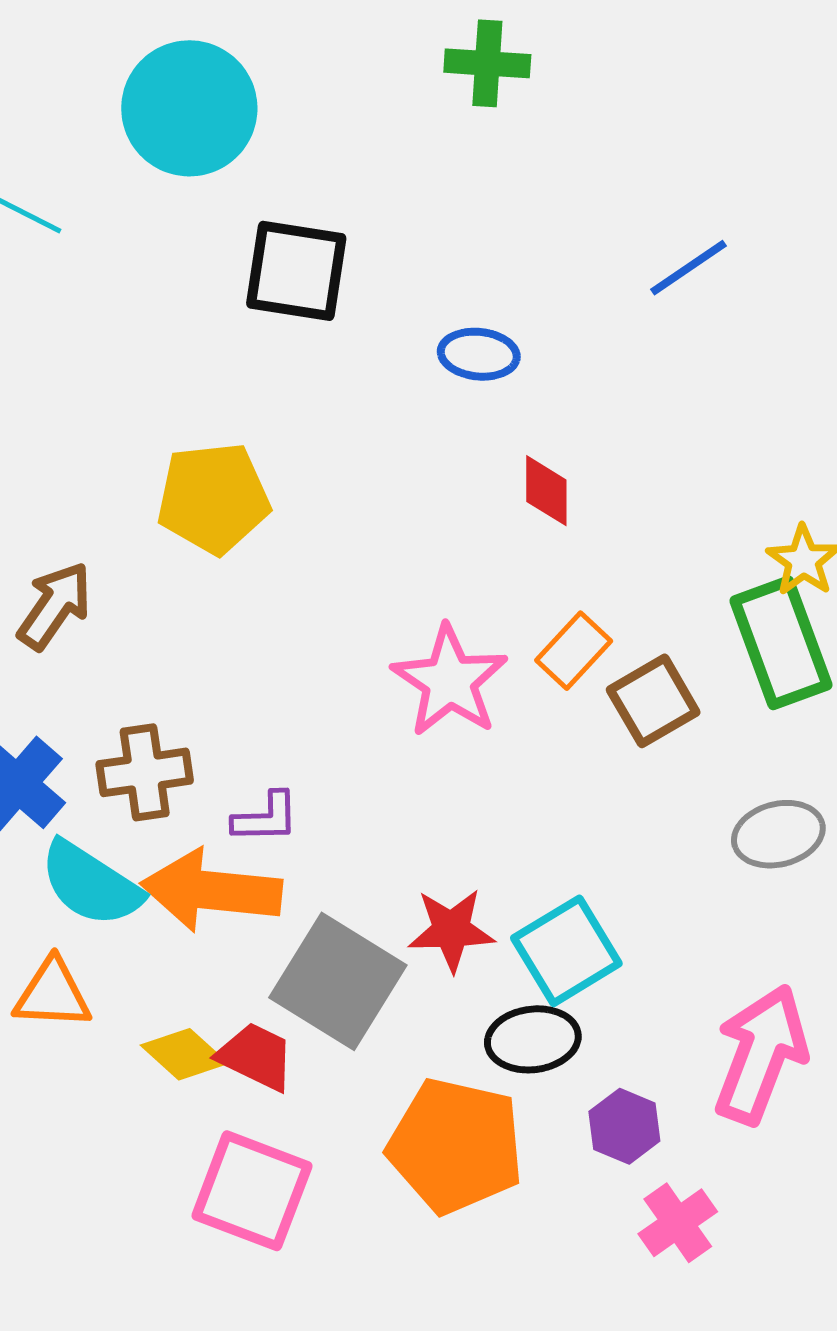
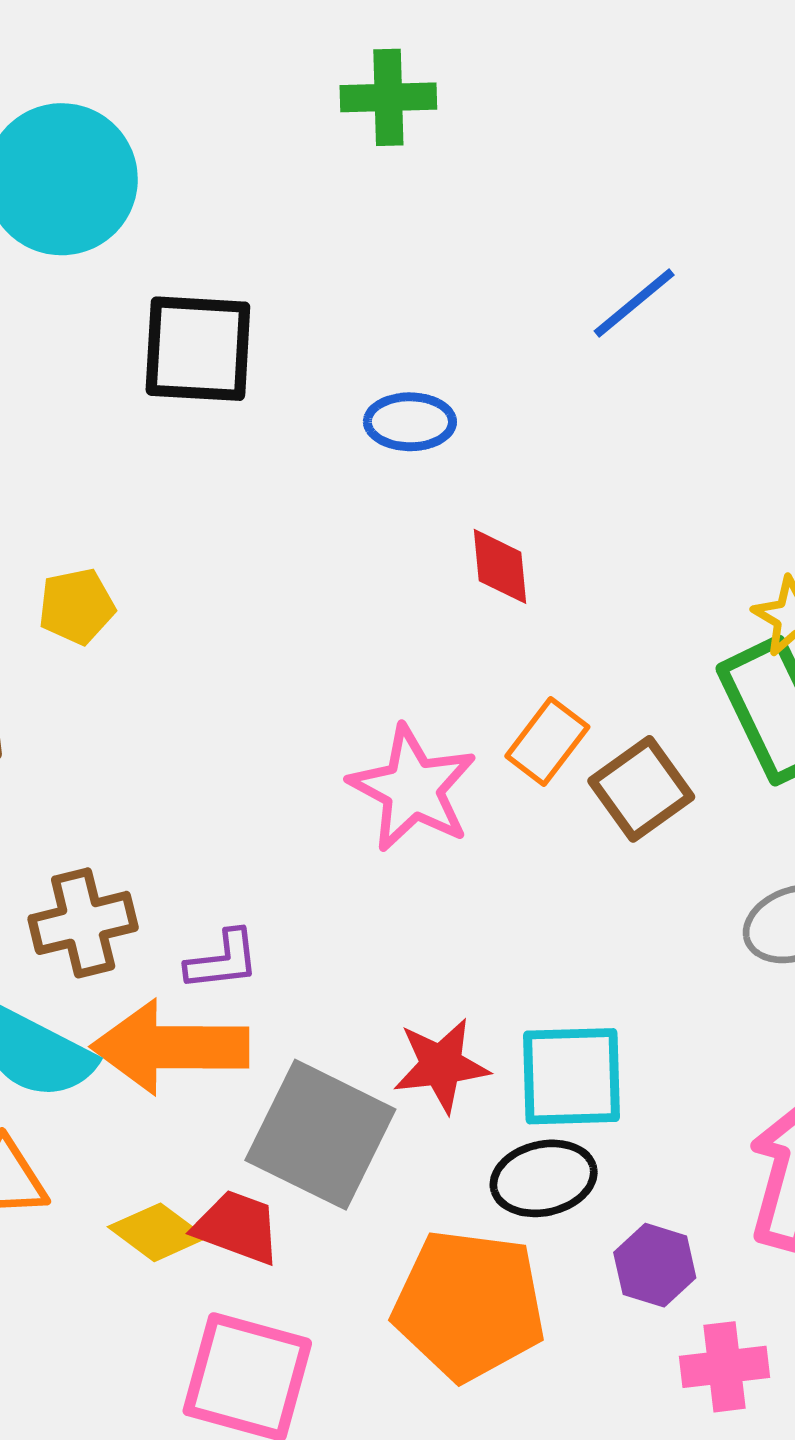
yellow pentagon: (213, 498) -> (77, 606), moved, size x0.6
cyan square: (566, 951) -> (571, 1076), turned 35
pink cross: (678, 1223) -> (724, 1367), turned 34

